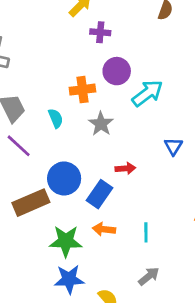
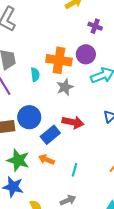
purple cross: (100, 32) -> (95, 26), moved
orange cross: (82, 90) -> (59, 60), size x1.4
red arrow: (125, 168) -> (73, 122), size x1.5

